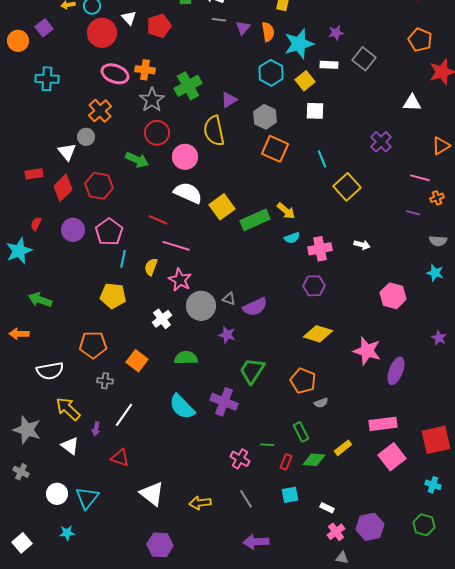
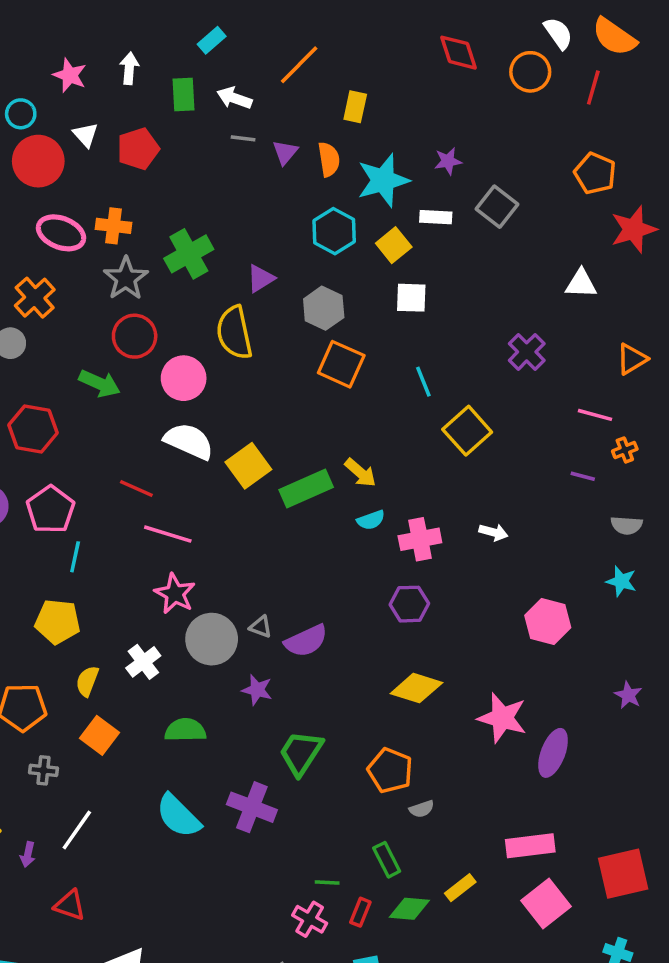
yellow semicircle: (151, 267) -> (87, 681), moved
pink cross: (240, 459) -> (310, 919), moved

